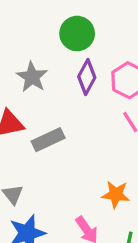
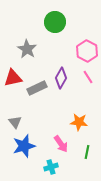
purple diamond: (87, 77) -> (61, 78), moved

